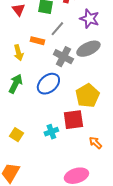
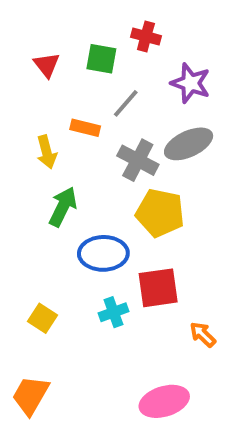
green arrow: (15, 84) -> (63, 207), moved
blue ellipse: (48, 84) -> (103, 253), moved, turned 40
yellow pentagon: (87, 96) -> (160, 213), moved, turned -30

